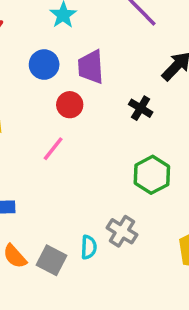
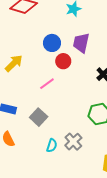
blue circle: (44, 65) -> (52, 43), moved
gray square: (51, 260) -> (39, 117), moved

